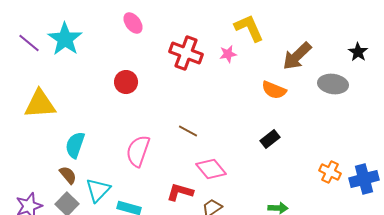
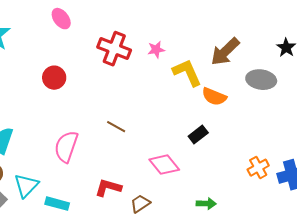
yellow L-shape: (249, 28) -> (187, 73), moved
orange semicircle: (274, 90) -> (214, 97), moved
pink diamond: (211, 169) -> (164, 165), moved
orange cross: (330, 172) -> (258, 168), turned 35

